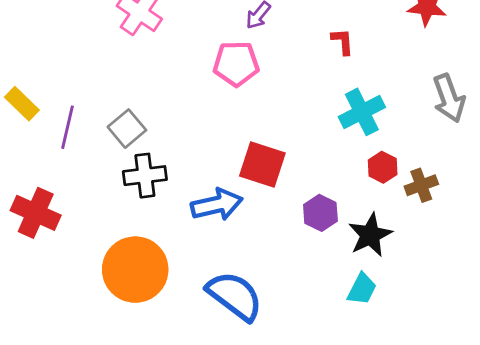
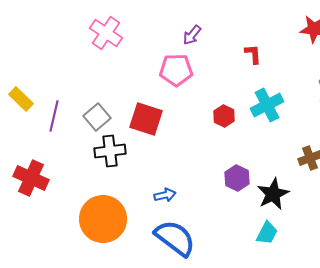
red square: (262, 164) -> (146, 119), moved
red hexagon: (383, 167) -> (224, 116), moved
blue arrow: (217, 205) -> (165, 195), moved, size x0.6

